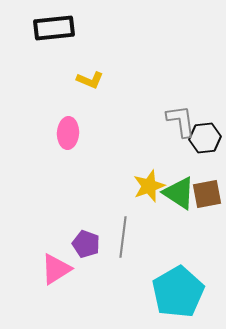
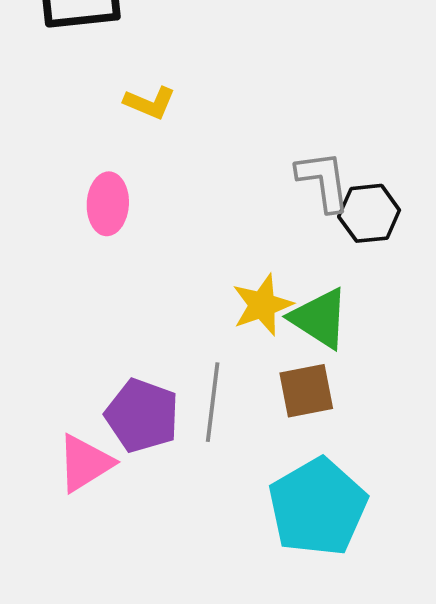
brown square: (207, 194) -> (306, 391), moved
purple pentagon: (86, 244) -> (142, 416), size x1.4

